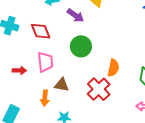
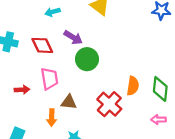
purple arrow: (75, 16) -> (73, 37), moved
orange semicircle: (113, 68) -> (133, 86), moved

